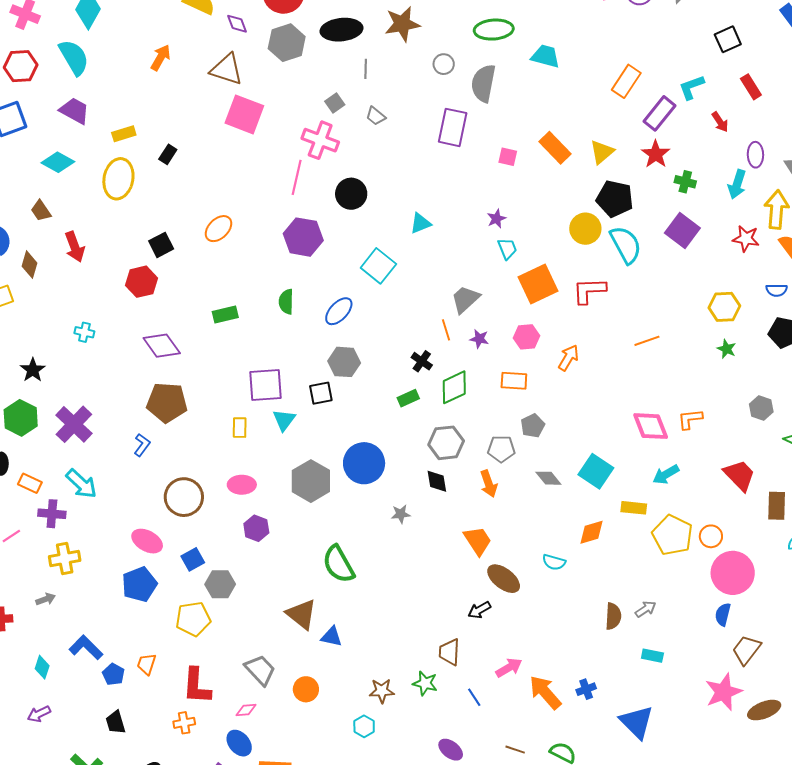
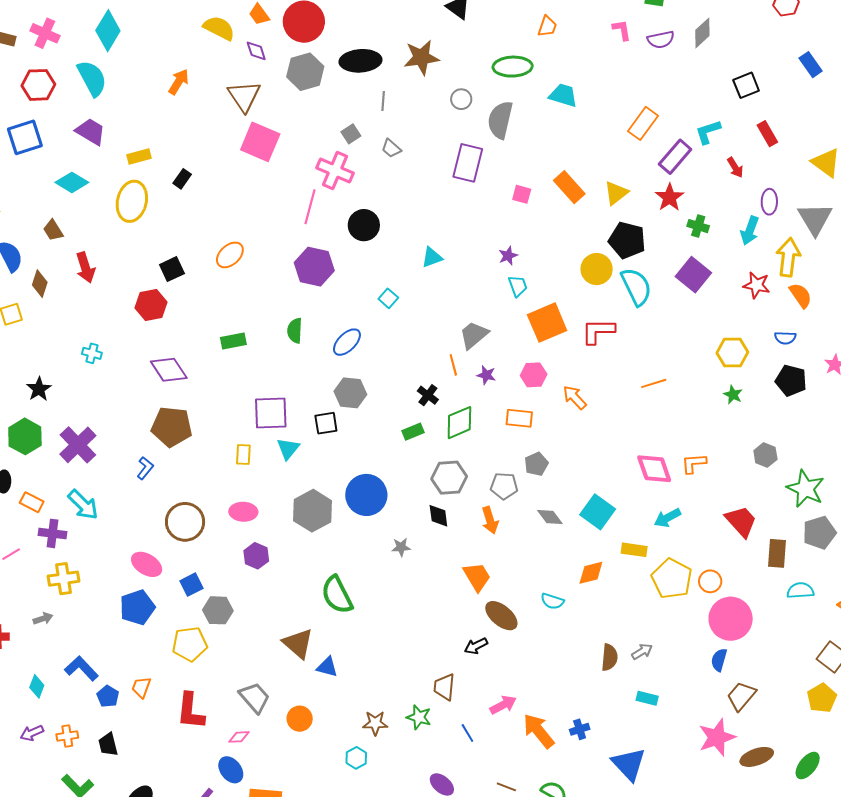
brown triangle: (227, 69) -> (244, 96), turned 36
cyan square: (378, 266) -> (388, 298), size x0.6
orange arrow: (568, 358) -> (575, 397), turned -76
orange cross: (184, 723) -> (67, 736), moved

